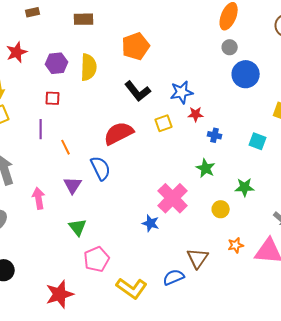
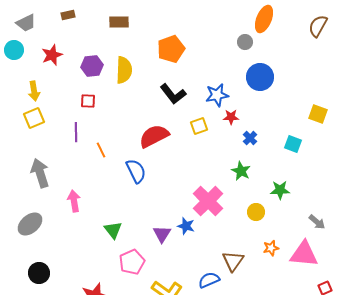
gray circle: (230, 47) -> (245, 42), moved
blue circle: (246, 74) -> (260, 77), moved
blue cross: (215, 135) -> (250, 138), turned 32
purple triangle: (73, 185) -> (162, 234), moved

